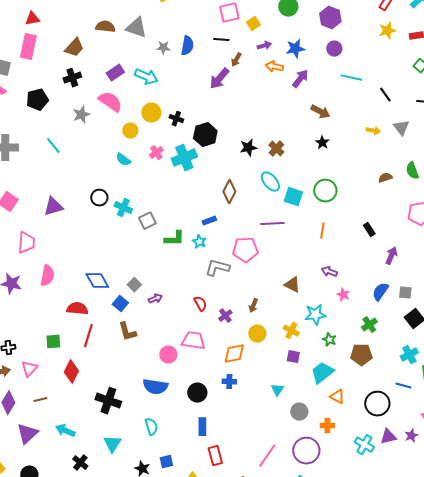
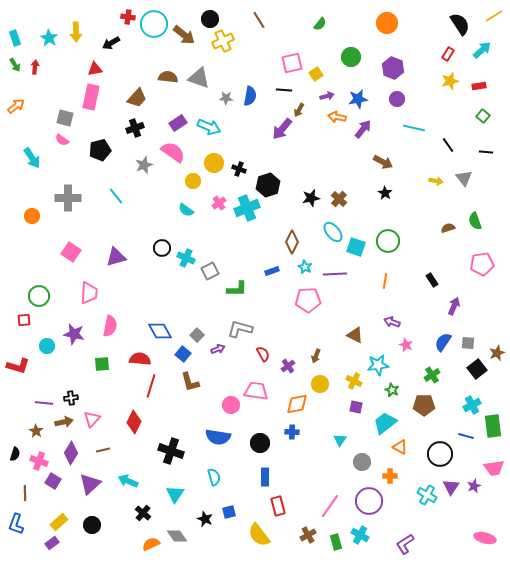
cyan star: (199, 242) -> (305, 267), moved
gray L-shape: (217, 268) -> (240, 329), moved
green square: (53, 342) -> (102, 364), moved
purple triangle: (388, 437) -> (451, 487), turned -42

